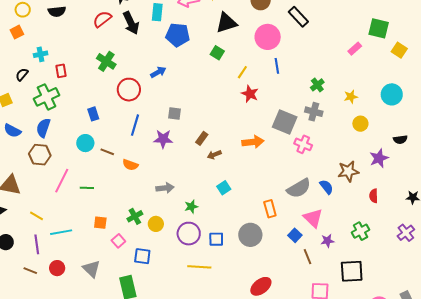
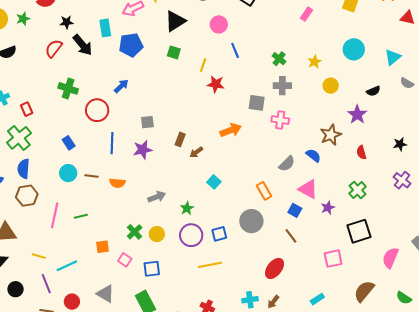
pink circle: (268, 37) -> (219, 24), size x0.7
gray square: (285, 122) -> (257, 103), size x0.7
gray semicircle: (299, 188) -> (287, 164), size x0.7
brown line: (308, 257) -> (291, 236), moved

